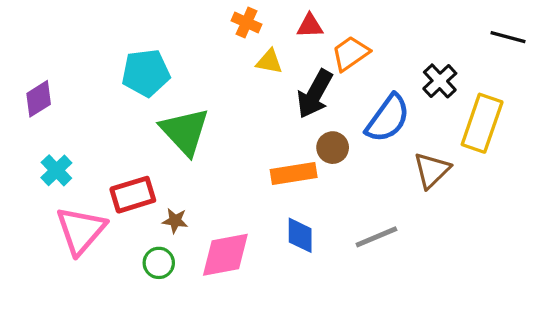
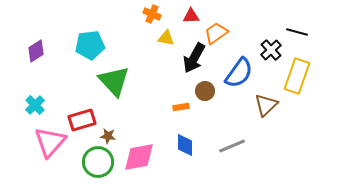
black line: (508, 37) -> (297, 32), moved
purple diamond: (39, 99) -> (36, 51), moved
orange rectangle: (294, 174) -> (181, 107), size x0.6
green circle: (159, 263) -> (98, 162), size x1.6

